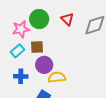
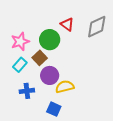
green circle: (39, 19) -> (50, 40), moved
brown square: (37, 47) -> (40, 58), turned -32

